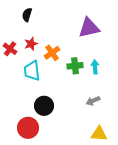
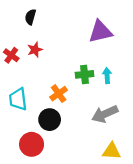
orange cross: (52, 53) -> (59, 94), moved
cyan trapezoid: (32, 71) -> (18, 99), moved
gray arrow: (93, 101) -> (105, 114), size x1.6

